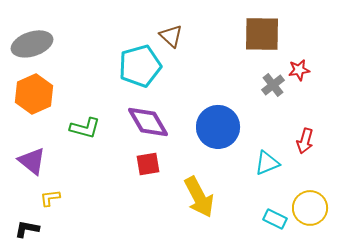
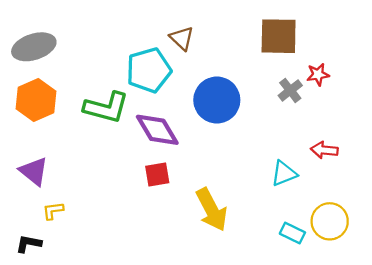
blue circle: (218, 127) -> (217, 100), moved
green L-shape: (85, 128) -> (106, 107), moved, size x1.4
red arrow: (305, 141) -> (324, 150), turned 80

